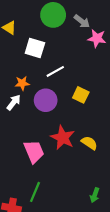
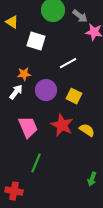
white line: (55, 71) -> (68, 63), moved
yellow square: (81, 95) -> (74, 96), moved
pink trapezoid: (34, 151) -> (28, 127), moved
green line: (35, 192) -> (36, 163), moved

